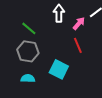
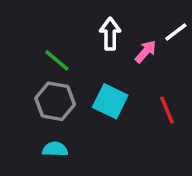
red line: (78, 45) -> (167, 110), moved
cyan square: (59, 69) -> (110, 101), moved

